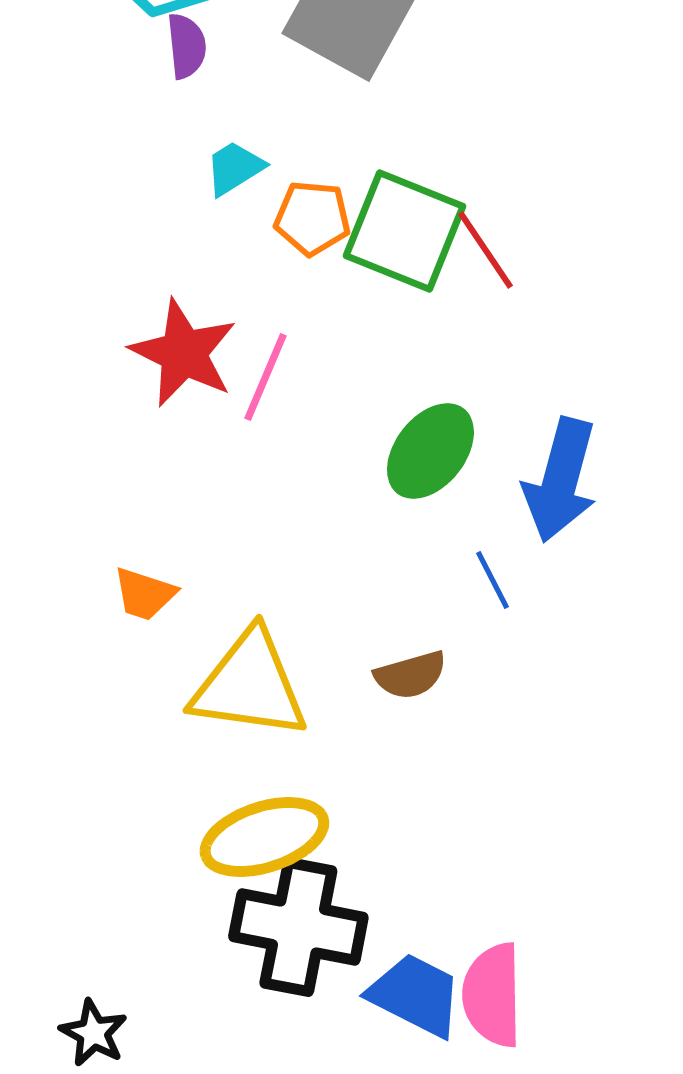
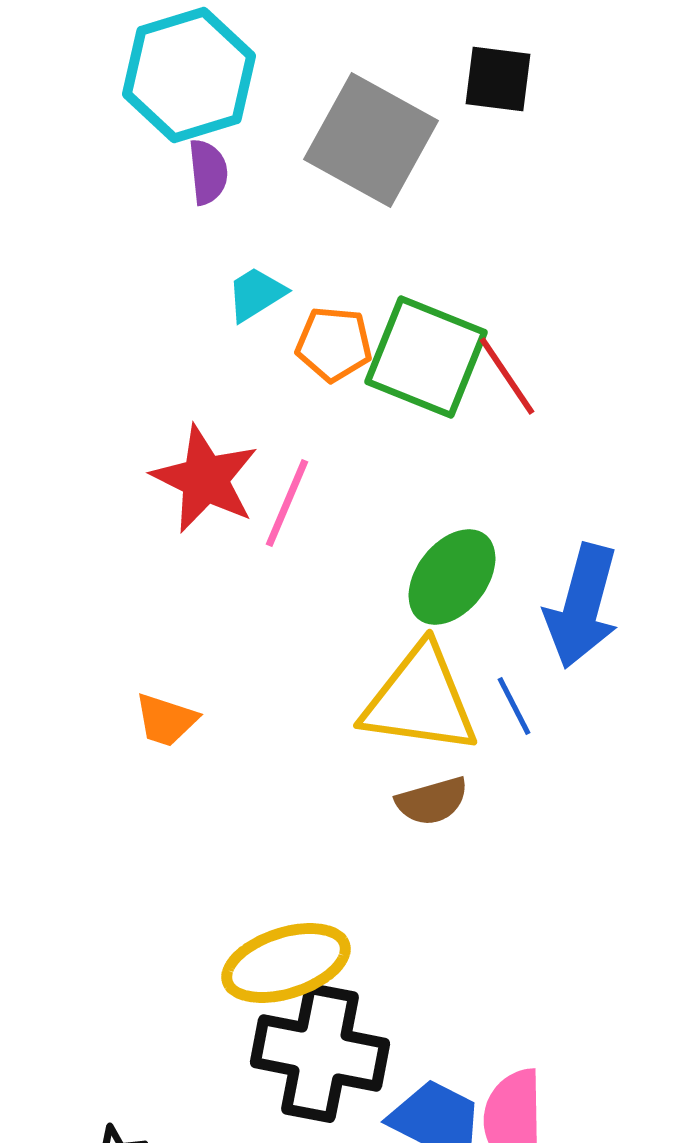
yellow triangle: (249, 685) -> (420, 700), moved

